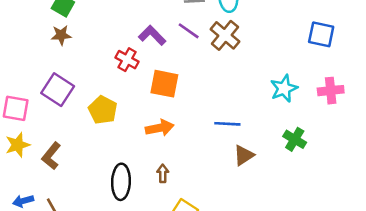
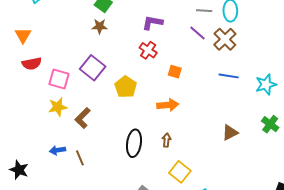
purple L-shape: (152, 35) -> (152, 23), moved, turned -40
orange square: (164, 84) -> (175, 72), size x0.6
blue line: (227, 124) -> (229, 76), moved

